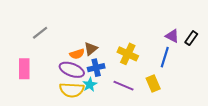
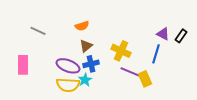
gray line: (40, 33) -> (38, 31), turned 63
orange semicircle: (77, 54) -> (82, 26), moved
purple line: (124, 86) -> (130, 72), moved

